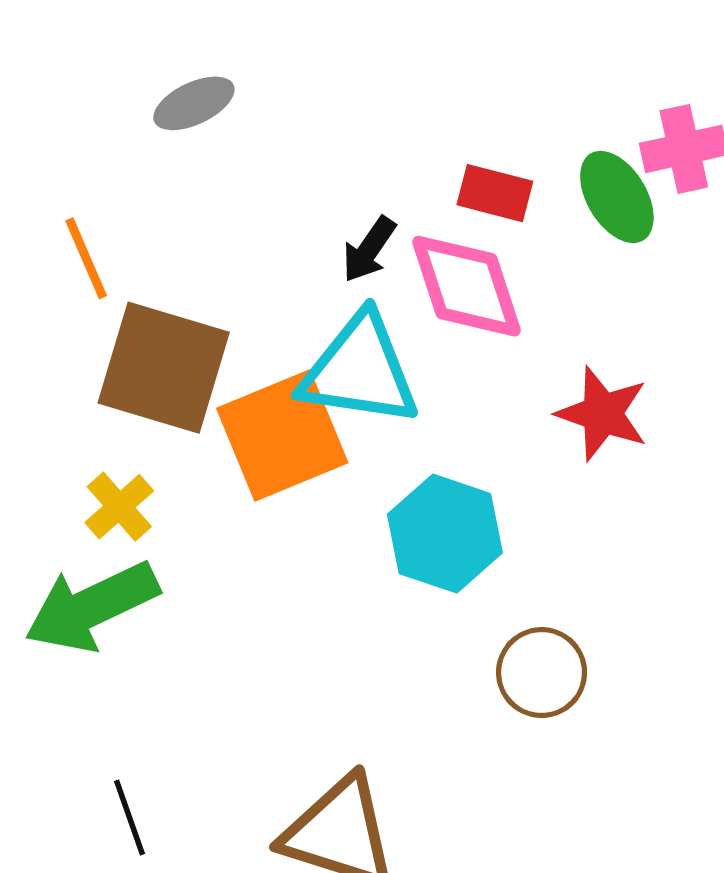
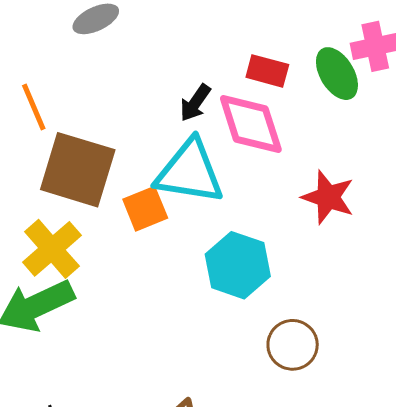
orange square: (282, 435) -> (145, 209), size x0.6
yellow cross: (119, 507) -> (52, 249), size x1.5

